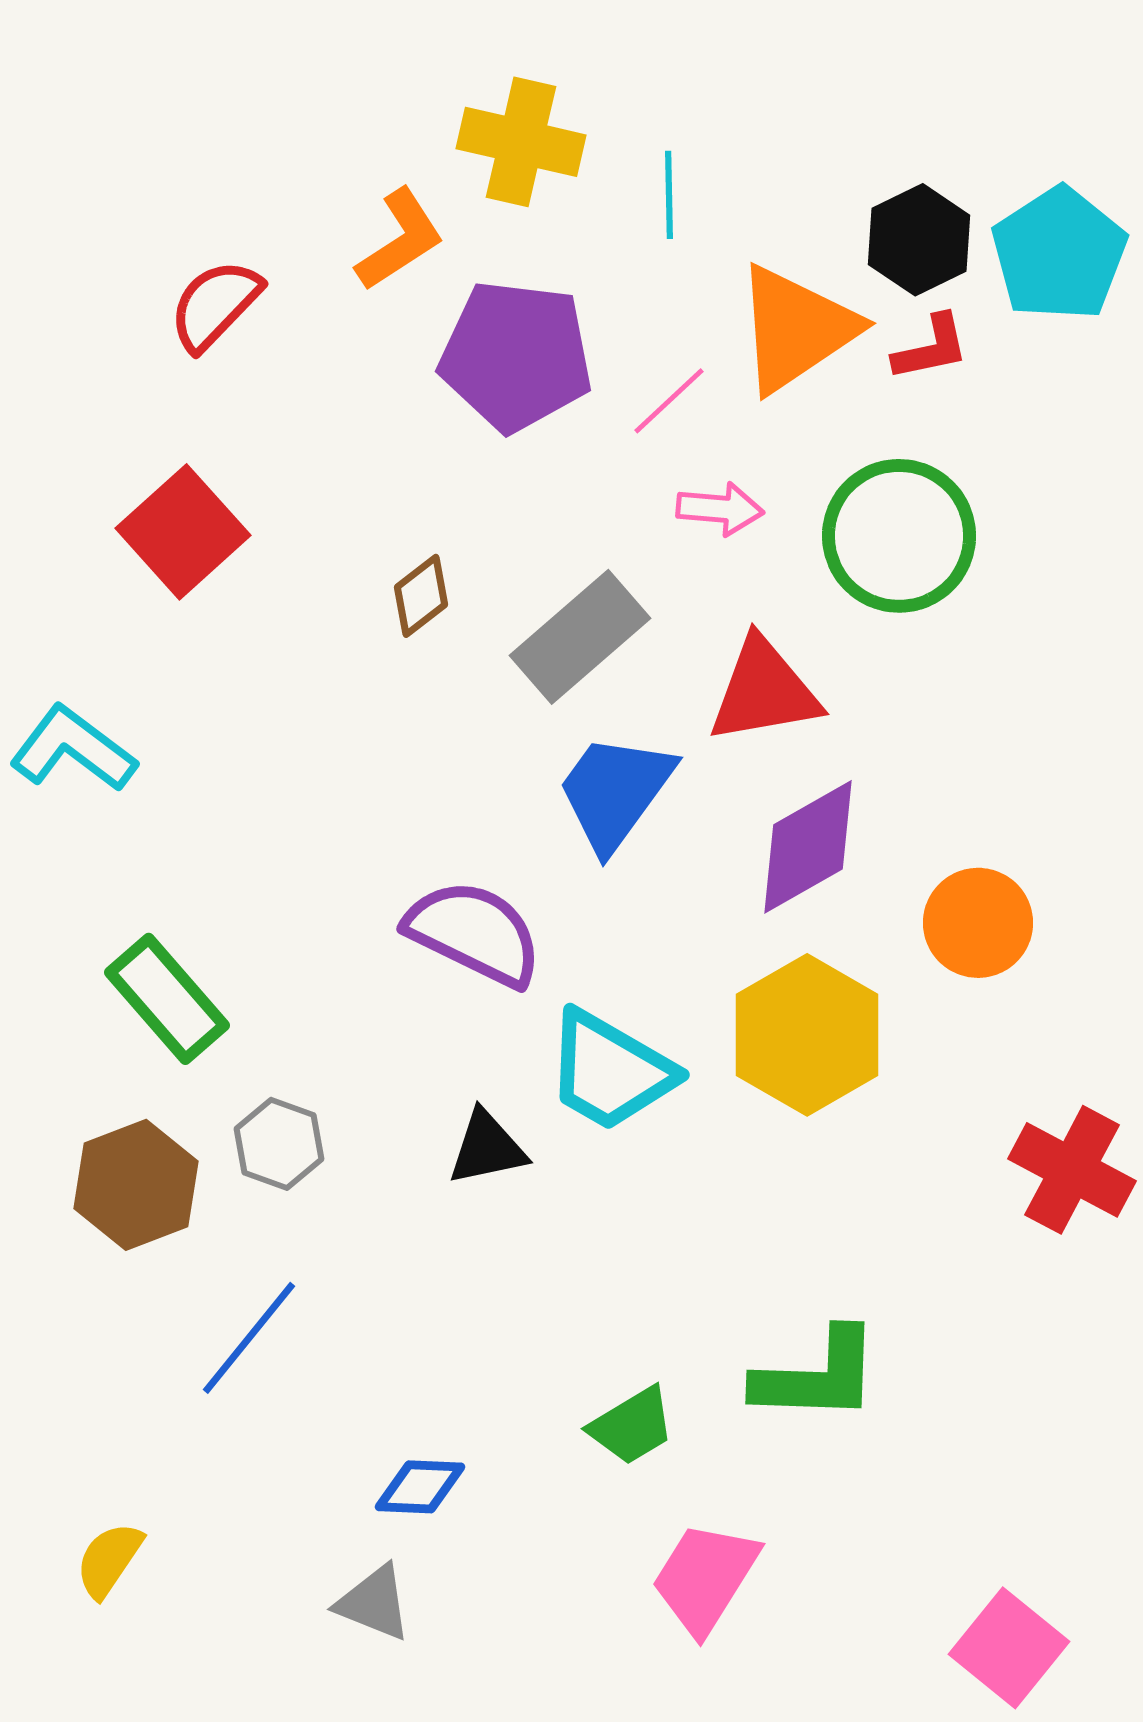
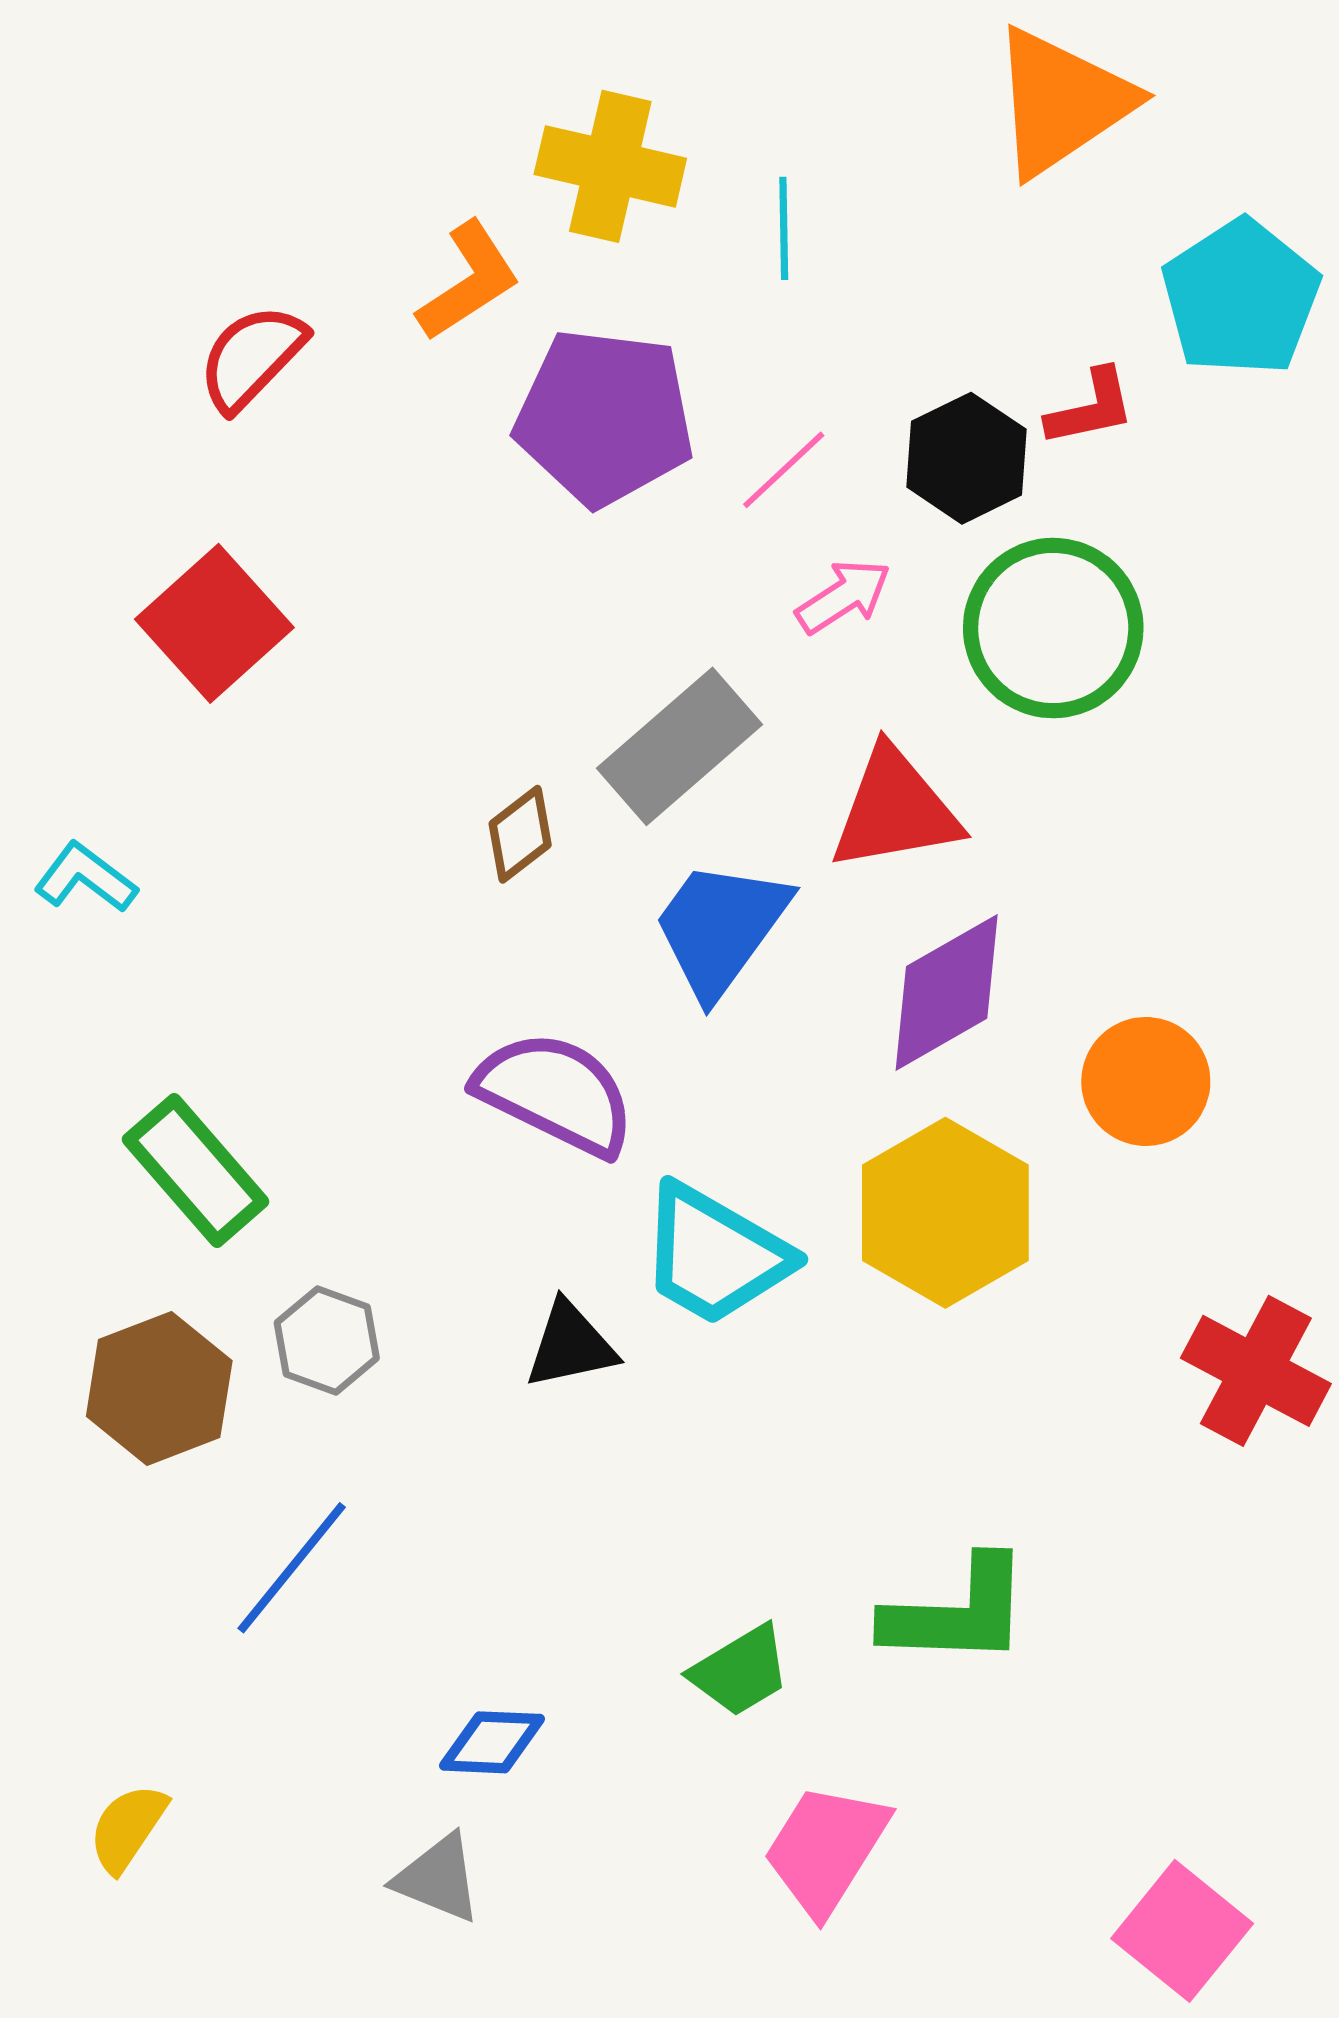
black hexagon: (919, 240) -> (967, 458), moved
orange triangle: (796, 329) -> (1061, 102), moved
pink arrow: (720, 509) -> (843, 596), turned -38
brown diamond: (421, 596) -> (520, 834), moved
cyan L-shape: (73, 749) -> (85, 878), size x0.7

